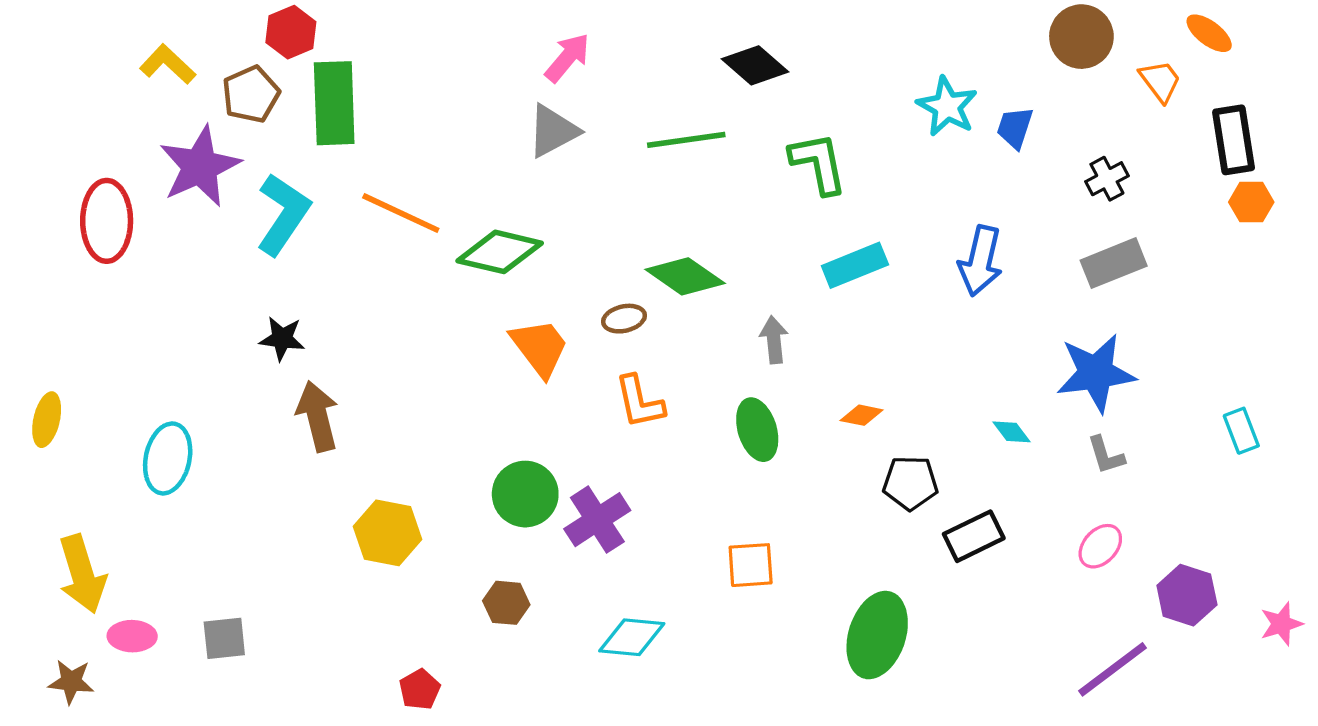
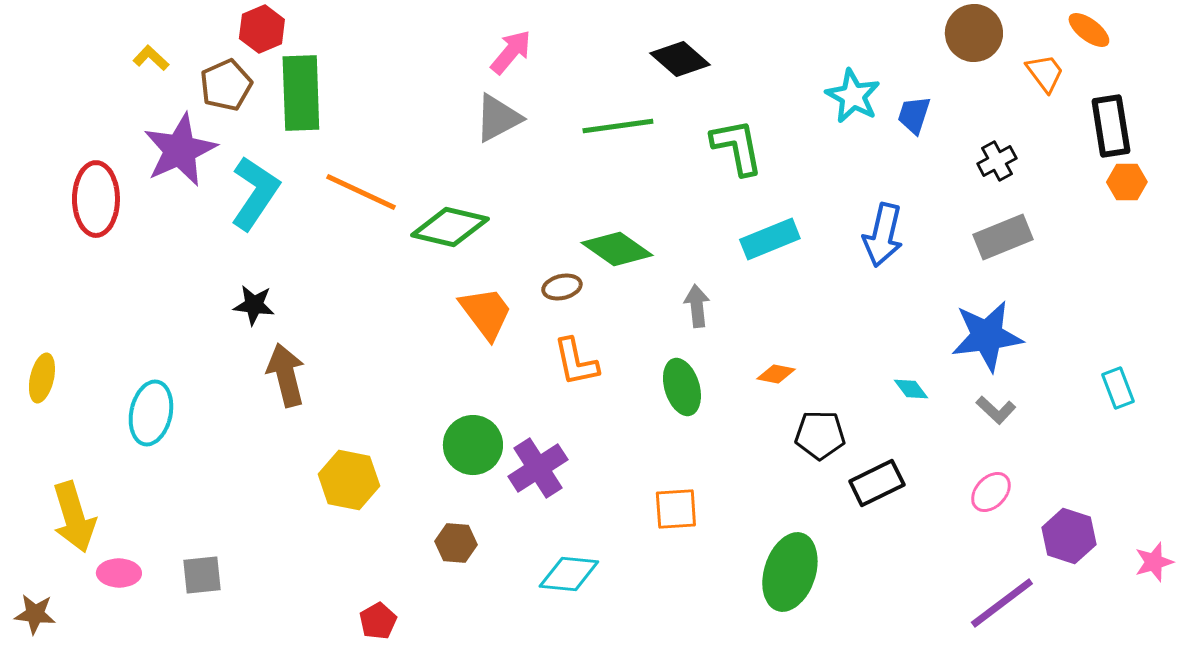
yellow L-shape: (168, 64) -> (151, 58), size x0.7
gray L-shape: (1106, 455) -> (996, 410), turned -30
brown star: (71, 682) -> (35, 614), moved

